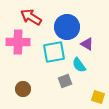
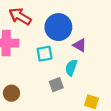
cyan square: (54, 52) -> (45, 54), size x0.7
cyan semicircle: (79, 65) -> (71, 68), turned 56

